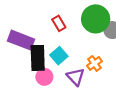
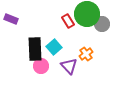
red rectangle: (59, 23) -> (68, 21), moved
purple rectangle: (21, 40) -> (11, 19), moved, size x0.6

